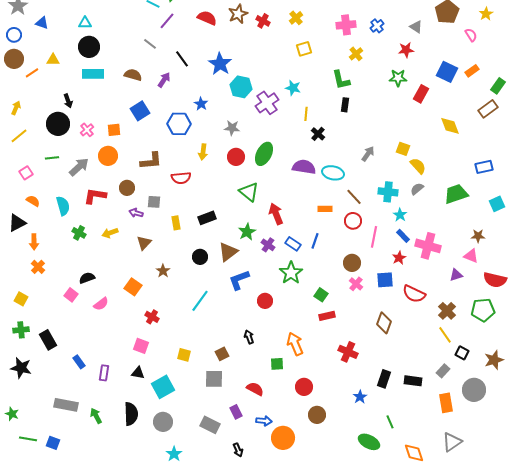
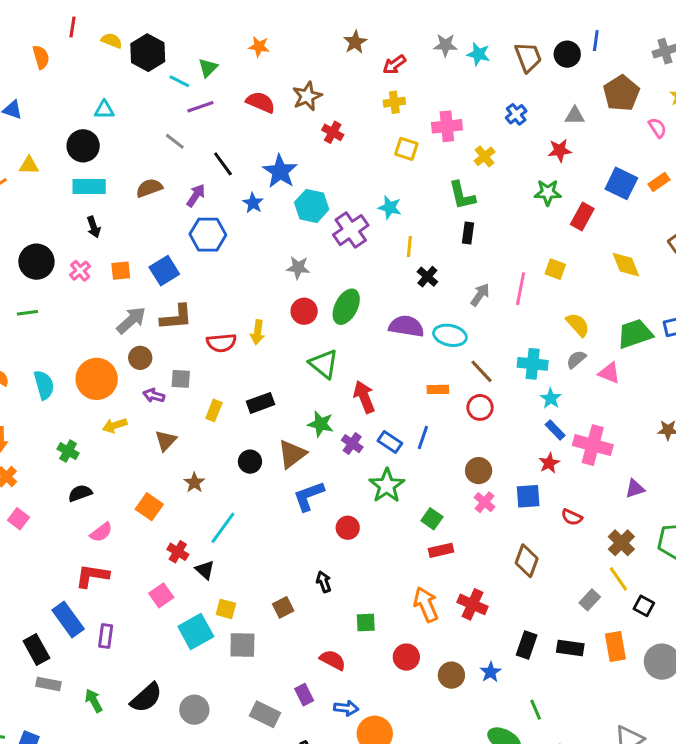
yellow cross: (296, 18) -> (394, 102), turned 32
purple line: (167, 21) -> (200, 107), turned 30
red cross: (263, 21) -> (333, 132), moved
cyan triangle: (85, 23) -> (104, 110), moved
pink cross: (346, 25) -> (447, 126), moved
gray triangle: (416, 27) -> (575, 116), turned -32
yellow square: (304, 49) -> (406, 149), turned 35
brown semicircle: (133, 75) -> (149, 188), turned -36
black arrow: (68, 101) -> (94, 227), moved
blue star: (201, 104) -> (253, 203), moved
blue square: (140, 111) -> (164, 271), moved
blue hexagon: (179, 124) -> (208, 235), moved
yellow square: (403, 149) -> (555, 269), moved
yellow arrow: (203, 152) -> (258, 332), moved
gray arrow: (368, 154) -> (480, 295), moved
orange circle: (108, 156) -> (97, 379), moved, size x1.4
gray arrow: (79, 167) -> (131, 320), moved
green trapezoid: (456, 194) -> (635, 334), moved
red L-shape: (95, 196) -> (92, 576), moved
yellow rectangle: (176, 223) -> (214, 410), turned 32
green star: (247, 232) -> (321, 424), turned -30
green cross: (79, 233) -> (68, 451), moved
pink line: (374, 237) -> (521, 289), moved
pink triangle: (471, 256) -> (609, 373), moved
red semicircle: (414, 294) -> (572, 517), size x0.6
pink square: (71, 295) -> (18, 519), moved
cyan line: (200, 301) -> (223, 528), moved
black rectangle: (48, 340) -> (36, 650), moved
orange arrow: (295, 344) -> (426, 604), moved
pink square: (141, 346) -> (161, 595), turned 35
blue rectangle: (79, 362) -> (68, 619), size x1.6
gray rectangle: (443, 371) -> (590, 600), moved
black triangle: (138, 373) -> (205, 570), moved, turned 32
gray square: (214, 379) -> (242, 645), moved
cyan square: (163, 387) -> (196, 631), moved
orange rectangle: (446, 403) -> (615, 647), moved
gray rectangle: (66, 405) -> (49, 684), size x0.7
black semicircle: (131, 414) -> (146, 698), turned 50
brown circle: (317, 415) -> (451, 675), moved

